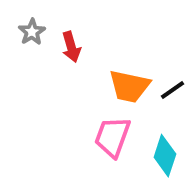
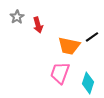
black line: (172, 90) -> (92, 37), moved

